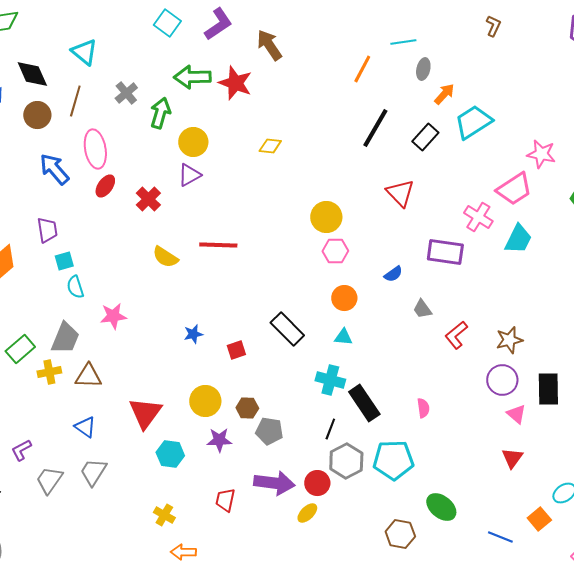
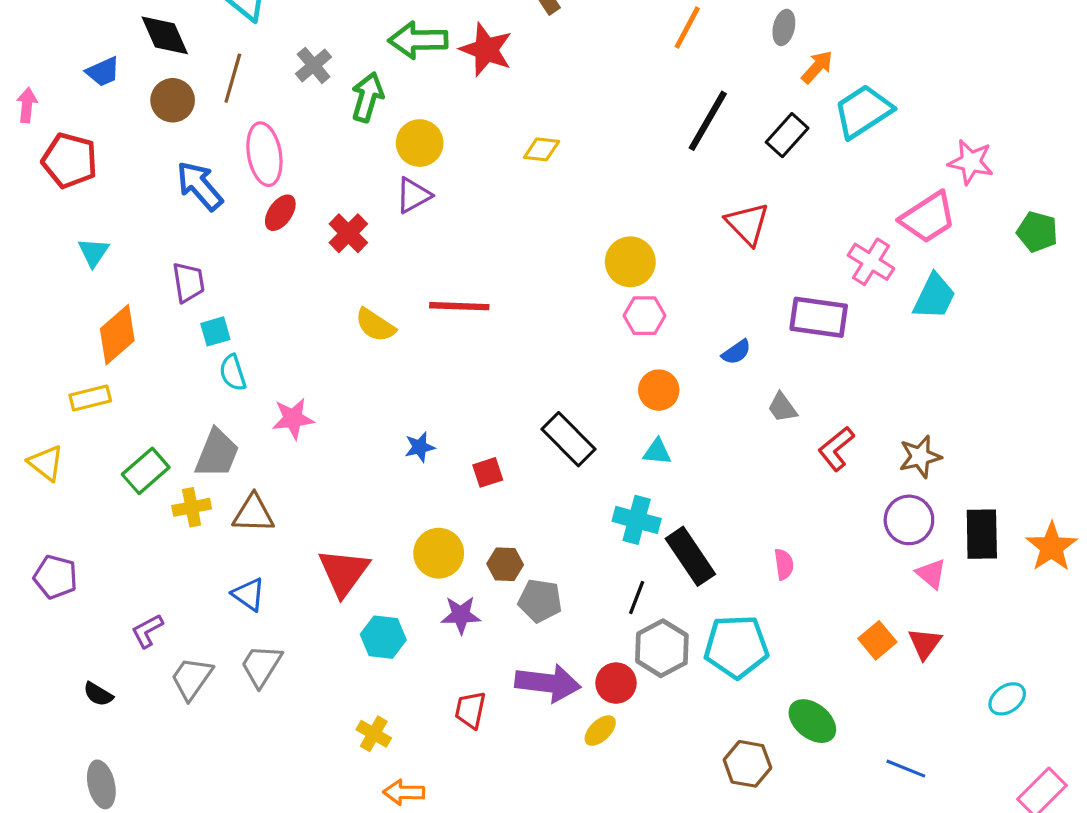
orange square: (539, 519) -> (877, 640), moved

